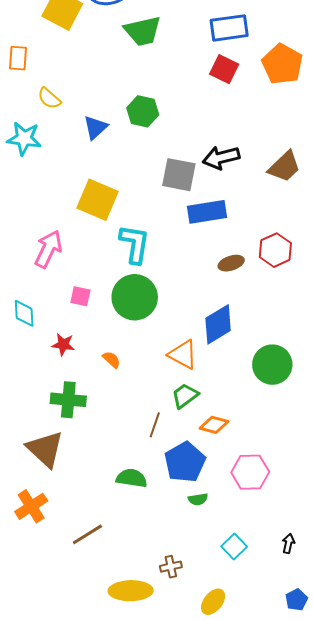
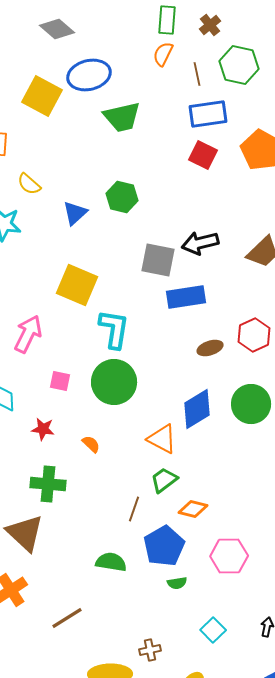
green circle: (272, 365) -> (251, 404), moved

